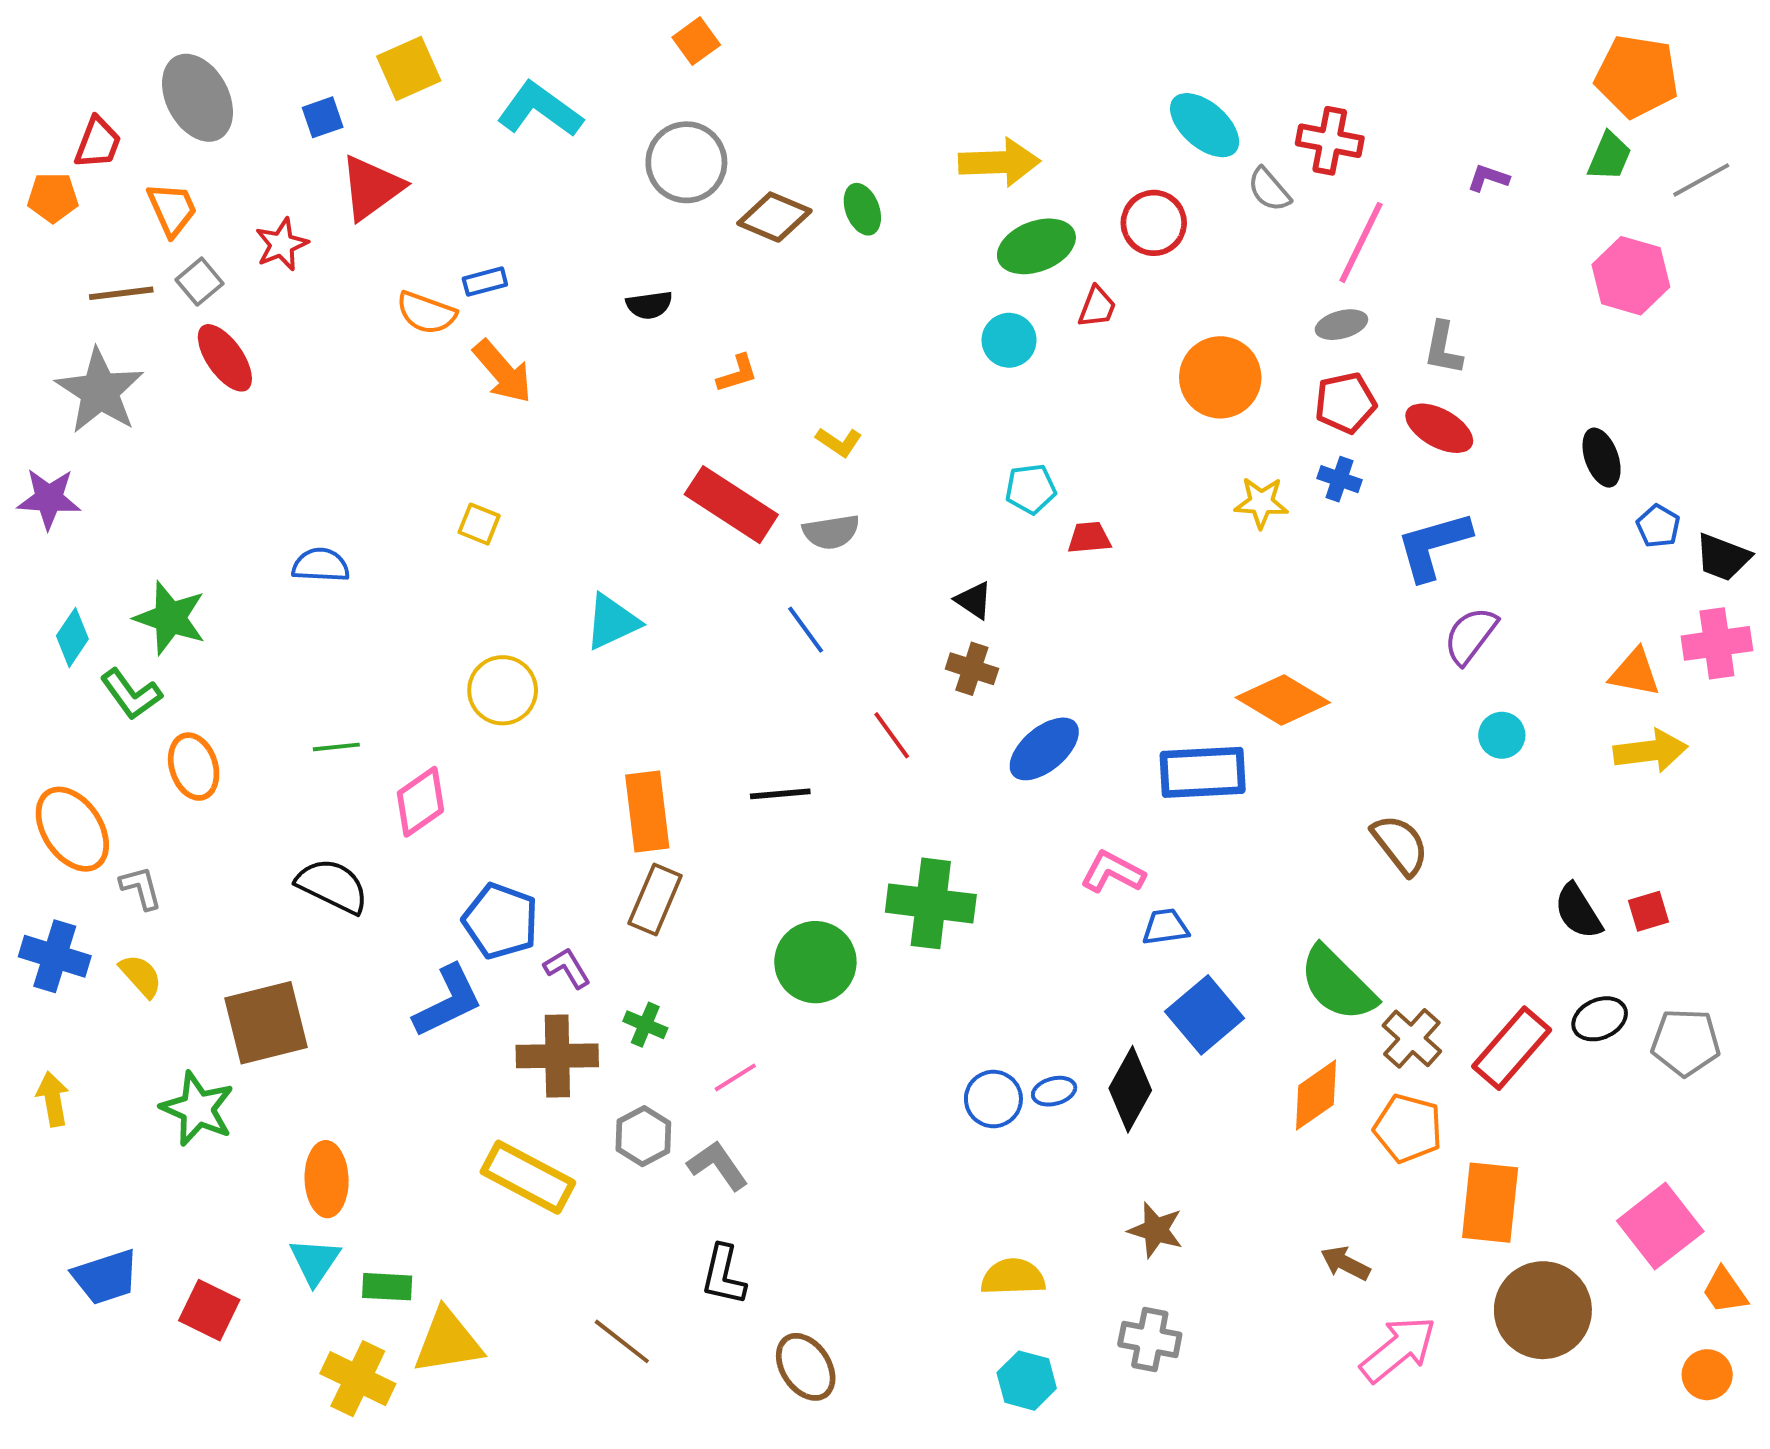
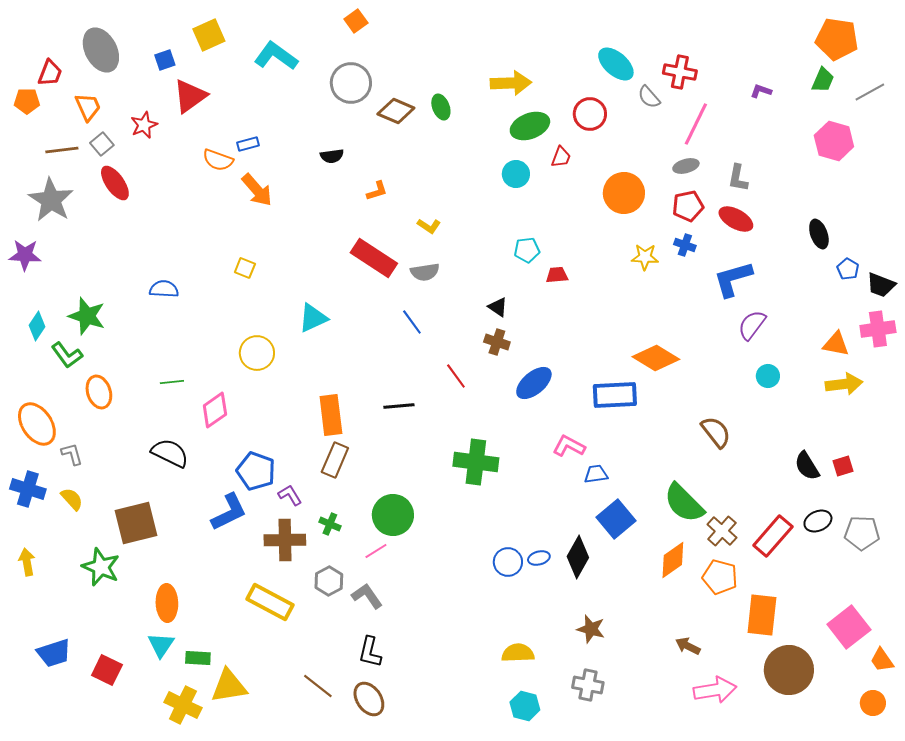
green circle: (815, 962) -> (393, 515), moved
pink arrow: (1398, 1349) -> (715, 690), turned 30
brown ellipse: (806, 1367) -> (369, 699), moved

